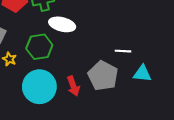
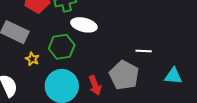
cyan triangle: (142, 74) -> (173, 76), moved

